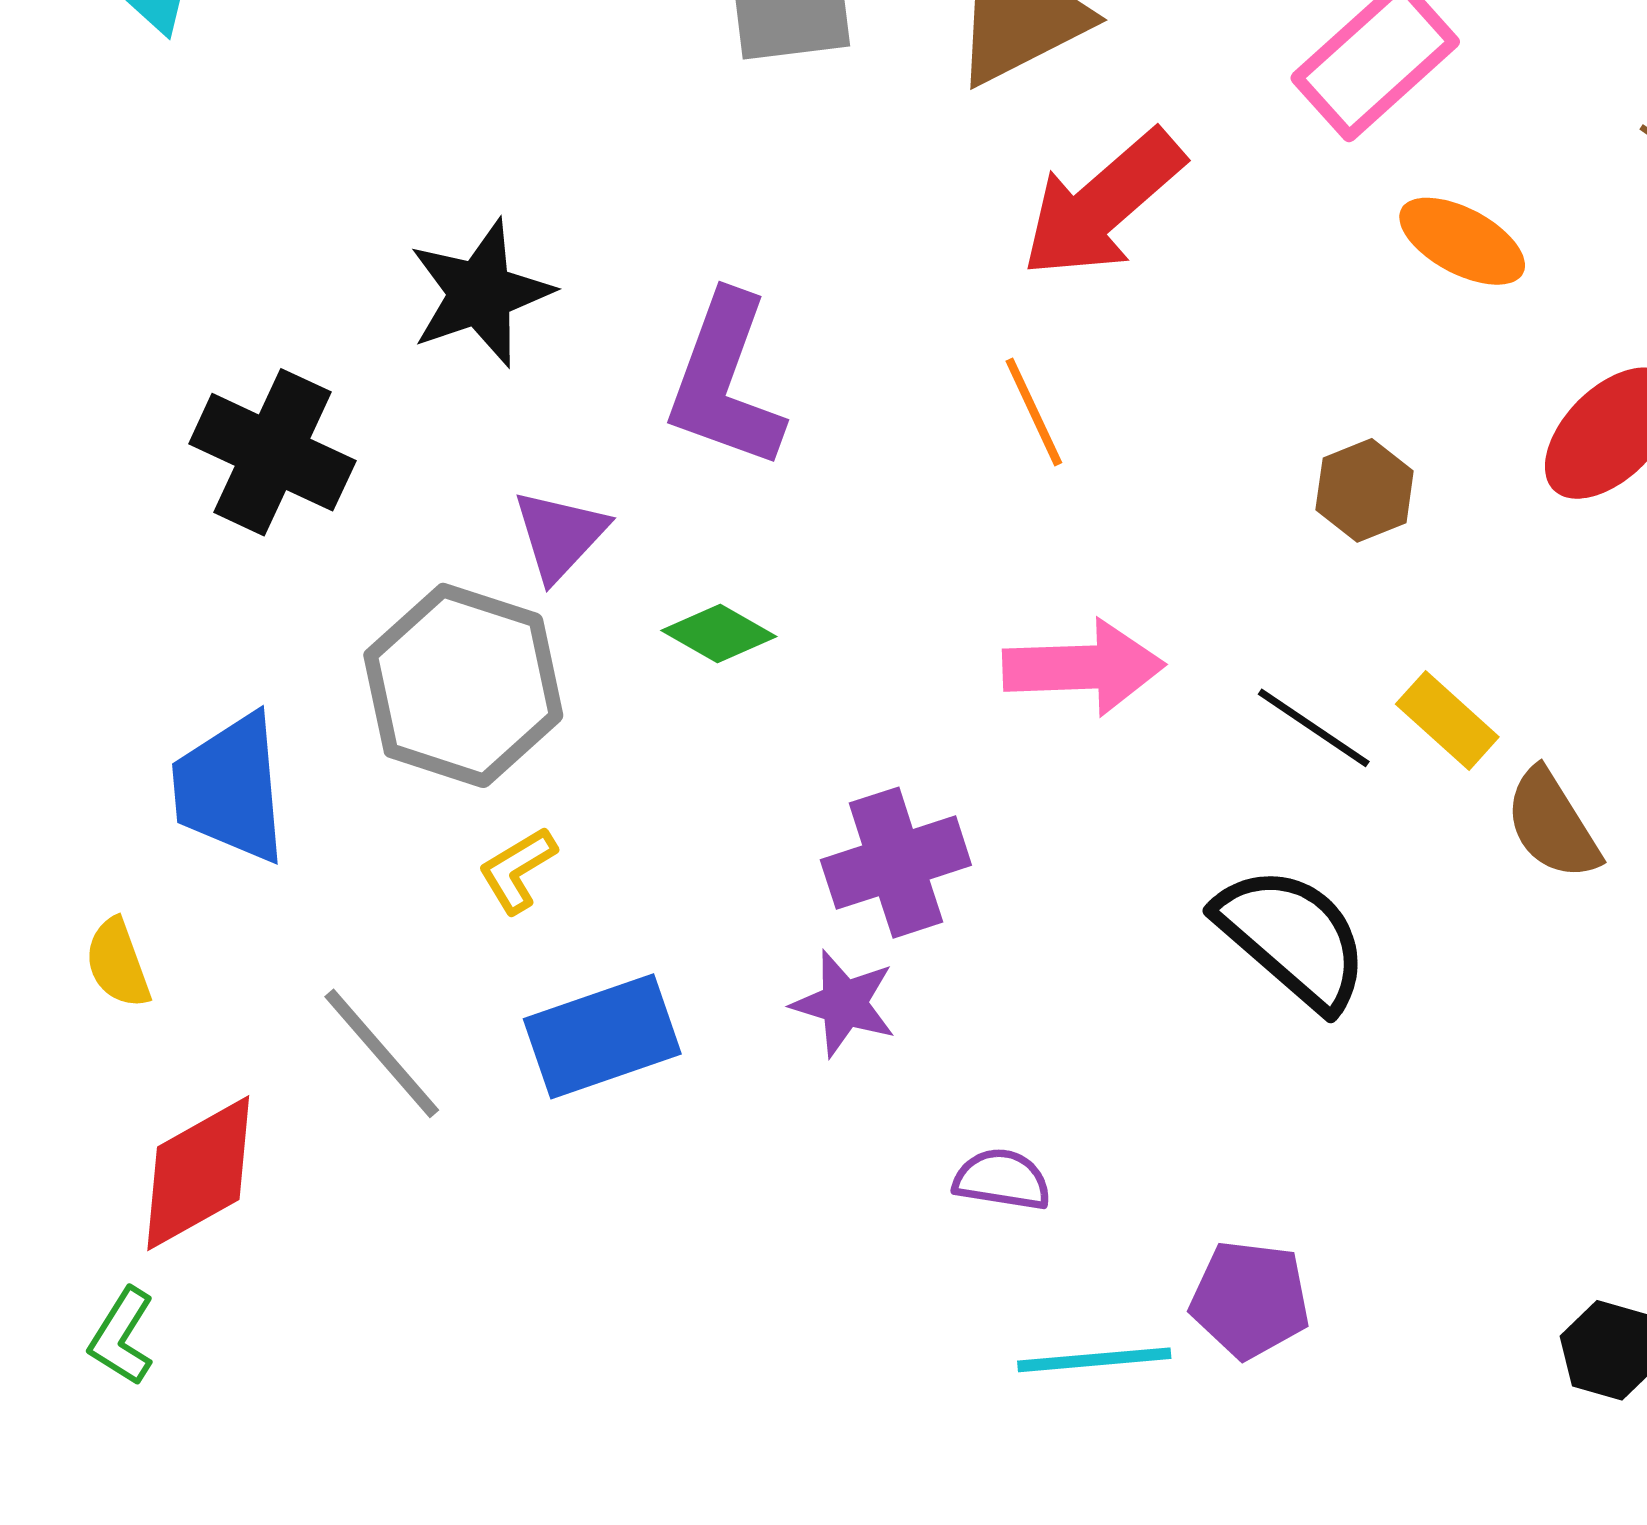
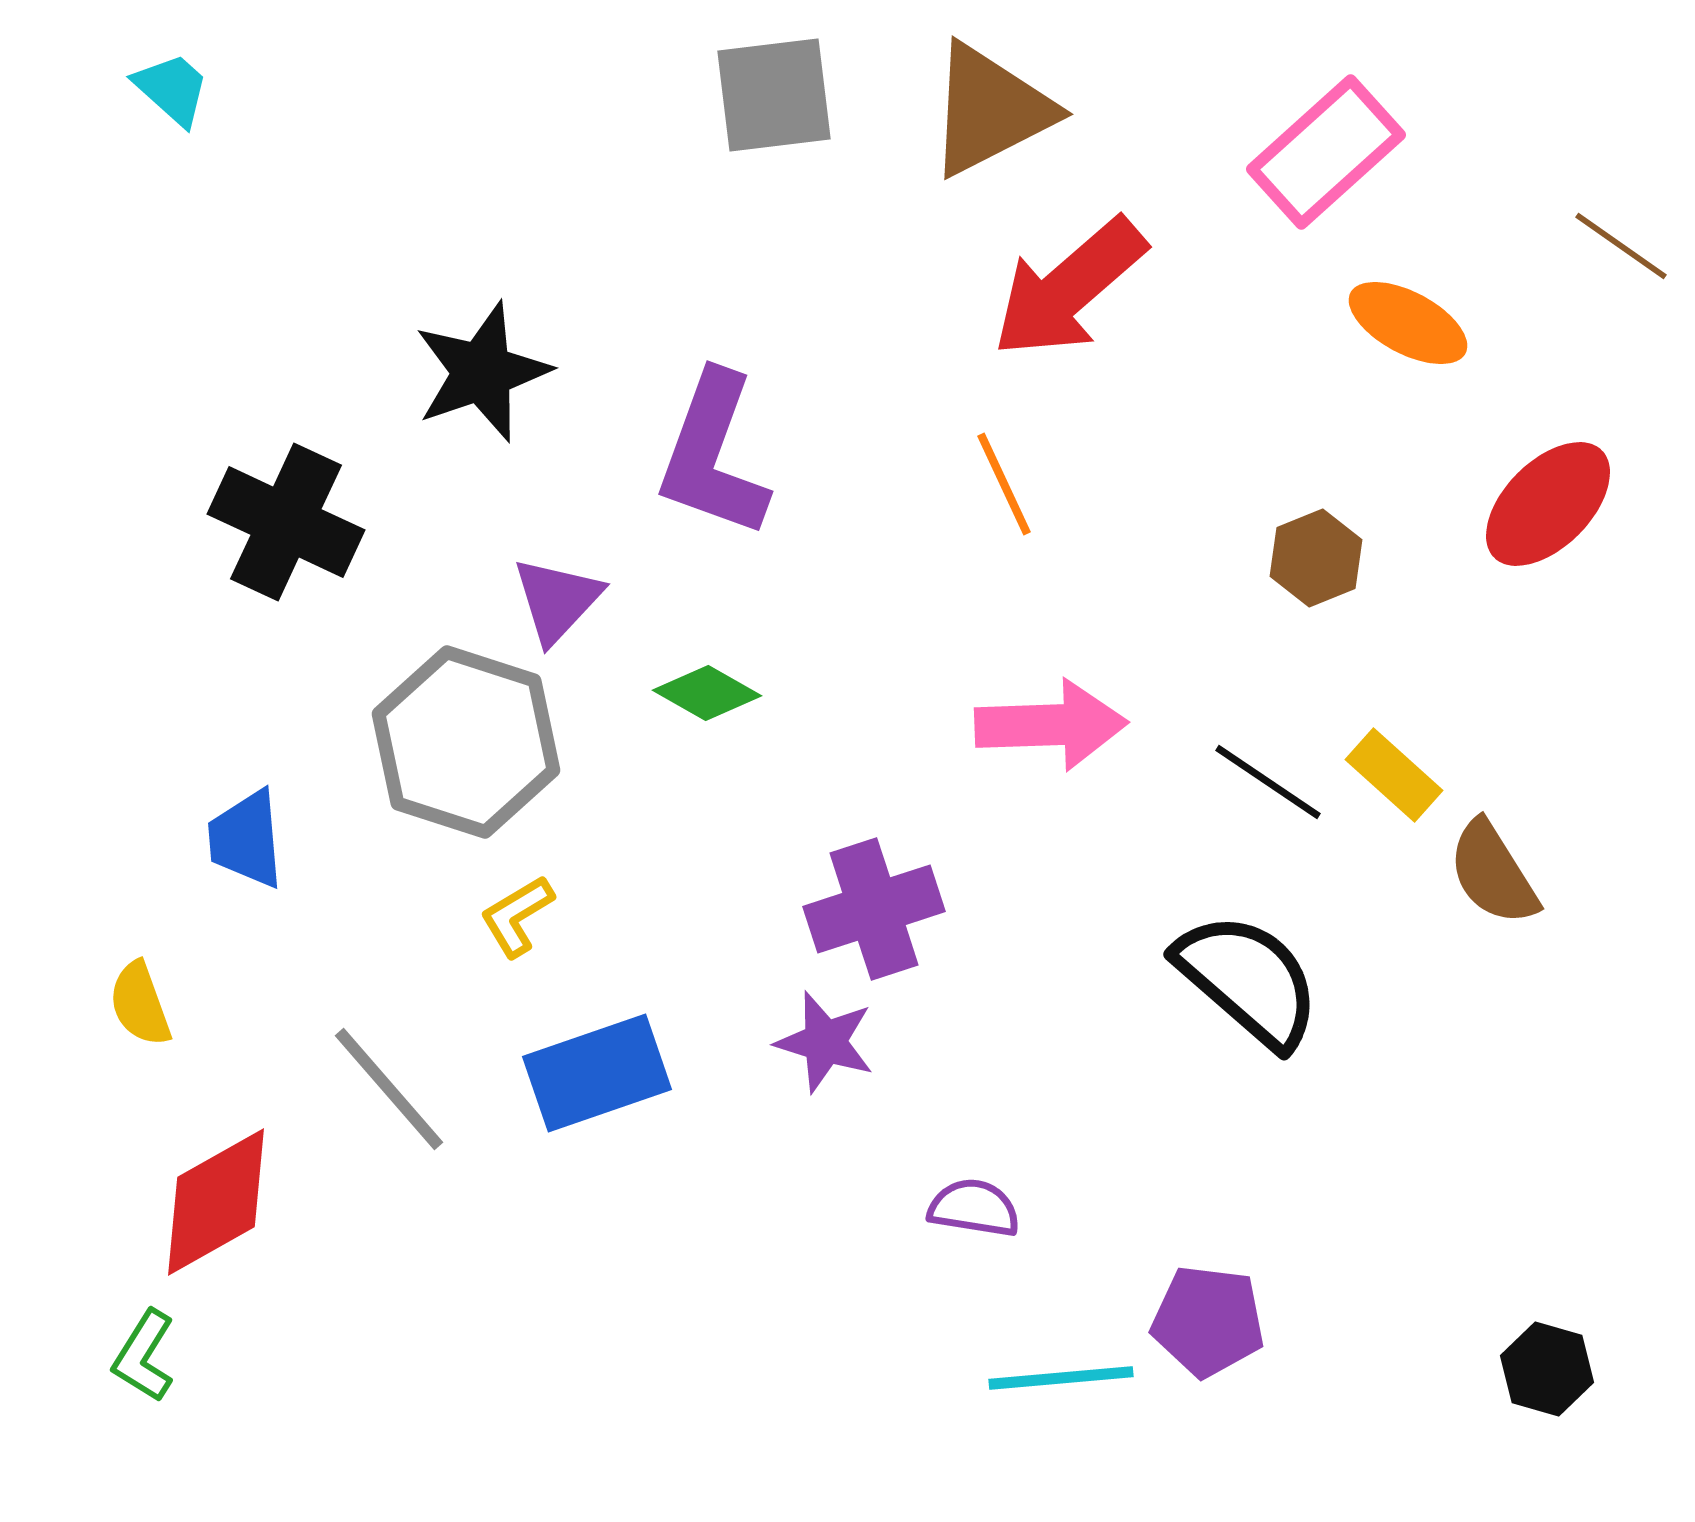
blue trapezoid: (230, 788) -> (246, 839), size x0.7

